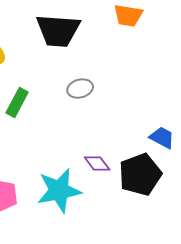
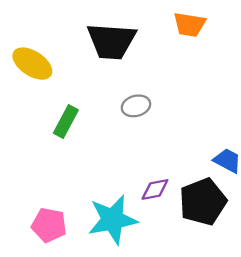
purple diamond: (97, 164) -> (155, 189), turned -64

